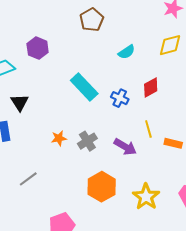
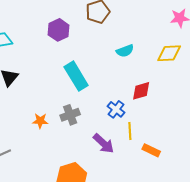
purple hexagon: (38, 48) -> (59, 30), moved
blue cross: (120, 98) -> (116, 109), moved
gray cross: (87, 141) -> (70, 115), moved

